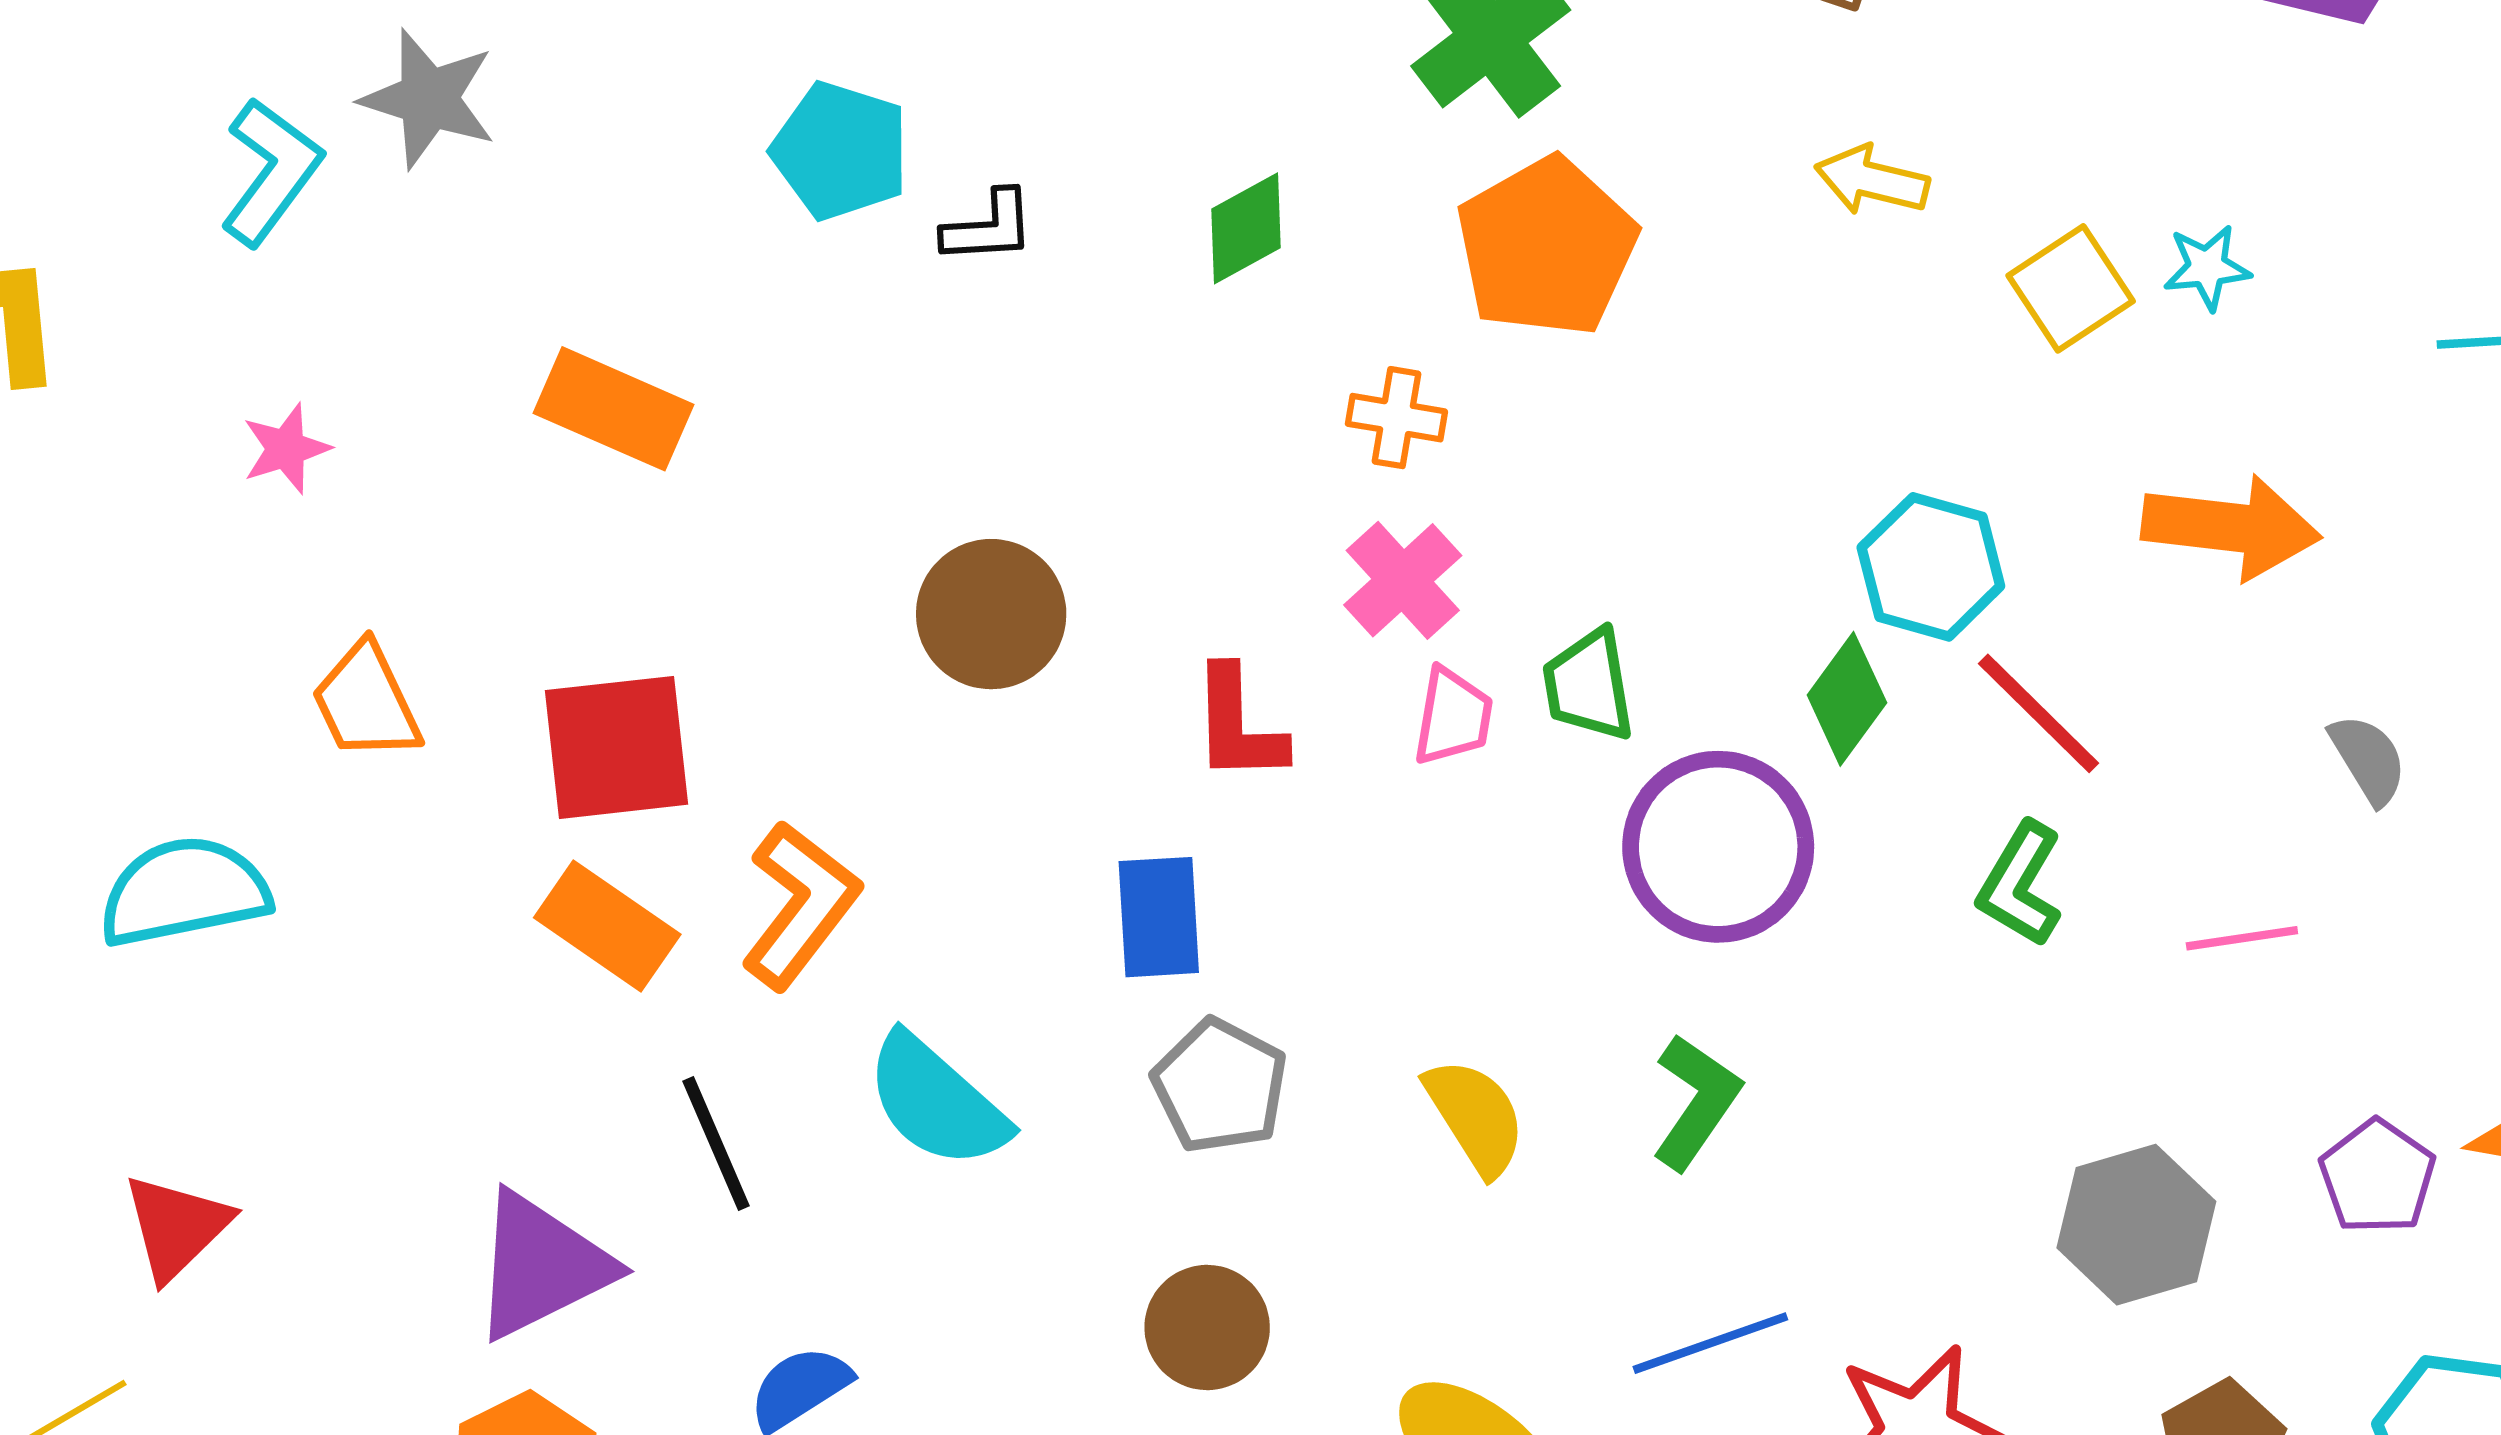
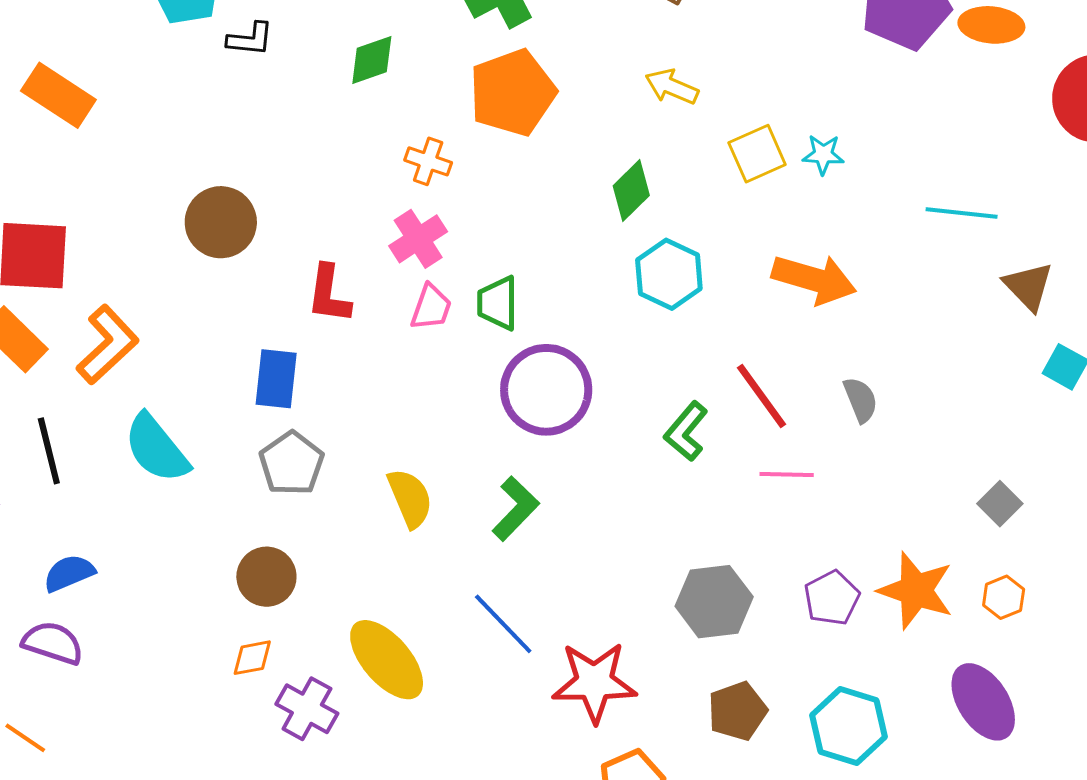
green diamond: (1847, 699) -> (631, 191), moved
red line: (2038, 713) -> (762, 396), moved
blue line: (1710, 1343) -> (503, 624), turned 56

